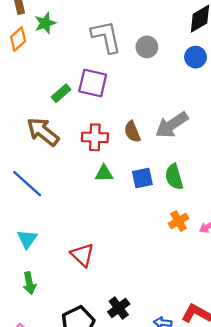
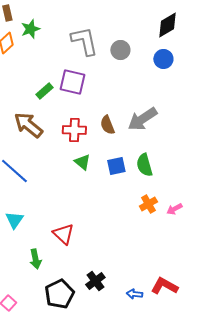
green triangle: (104, 173) -> (82, 162), turned 42
green arrow: (29, 283) -> (35, 259), moved

